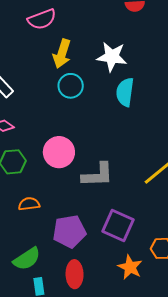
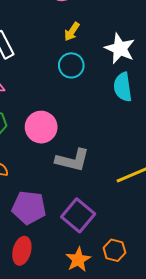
yellow arrow: (62, 54) -> (72, 32), size x0.7
cyan semicircle: (125, 92) -> (123, 87), turned -32

